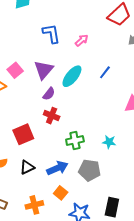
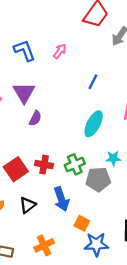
cyan ellipse: (72, 76) -> (94, 124), moved
red cross: (52, 116) -> (44, 165), moved
blue arrow: (57, 168) -> (61, 199), turned 105
gray pentagon: (89, 170) -> (98, 179), moved
orange square: (61, 193) -> (82, 223), moved

